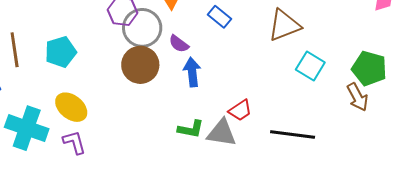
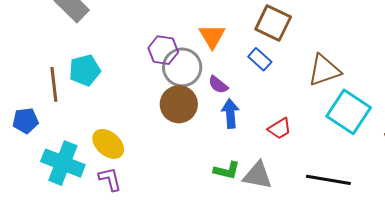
cyan pentagon: (61, 52) -> (85, 70), moved
cyan square: (310, 66) -> (349, 112), size x1.5
red trapezoid: (240, 110) -> (279, 129), moved

